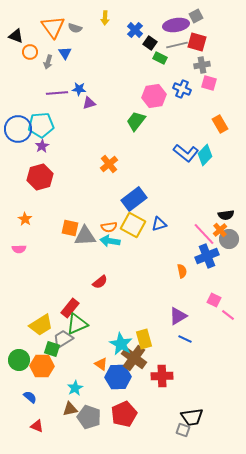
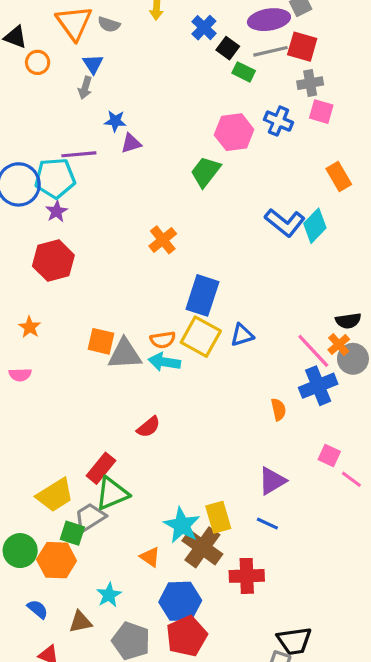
gray arrow: (48, 62) -> (85, 88), moved
purple line: (57, 93) -> (79, 154), moved
blue rectangle: (134, 199) -> (202, 295), turned -35
blue line: (185, 339) -> (267, 524), moved
blue hexagon: (118, 377) -> (180, 601), moved
brown triangle: (70, 409) -> (80, 622), moved

